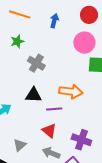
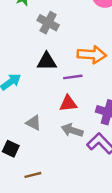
red triangle: (49, 131) -> (68, 103), turned -42
gray triangle: (20, 145) -> (34, 123), turned -48

